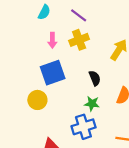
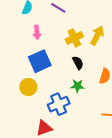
yellow cross: (79, 40) -> (74, 38), moved
blue cross: (83, 127) -> (59, 104), moved

